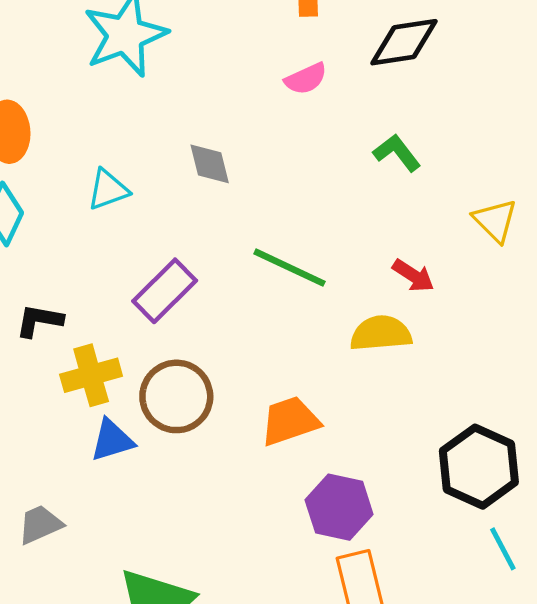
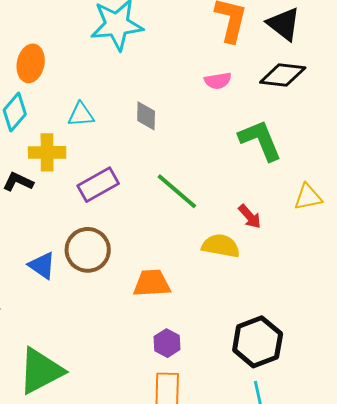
green L-shape: (397, 153) -> (260, 140), size x1.6
yellow triangle: (495, 221) -> (308, 197), turned 48
yellow cross: (91, 375) -> (47, 152), moved
blue triangle: (112, 440) -> (42, 265), turned 36
purple hexagon: (339, 507) -> (167, 343), size x0.7

